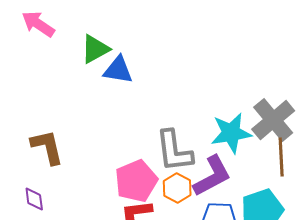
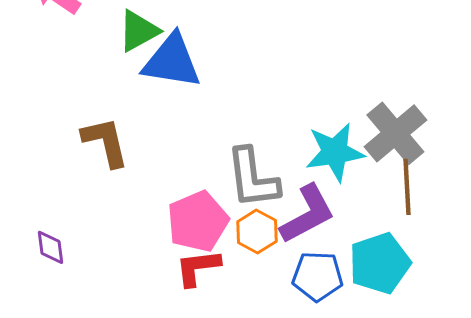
blue triangle: (118, 70) -> (172, 61), size x1.4
brown L-shape: (47, 147) -> (105, 142), moved

